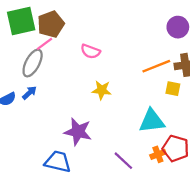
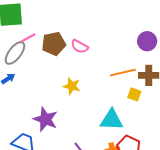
brown pentagon: (51, 24) -> (54, 44), moved
pink semicircle: (90, 51) -> (80, 46), moved

